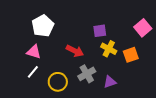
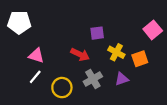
white pentagon: (43, 26) -> (19, 22), moved, turned 30
purple square: (100, 31) -> (97, 33), moved
purple triangle: (110, 82) -> (122, 79), moved

